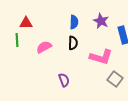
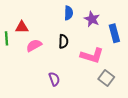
blue semicircle: (74, 22) -> (69, 13), moved
red triangle: (26, 23) -> (22, 27), moved

